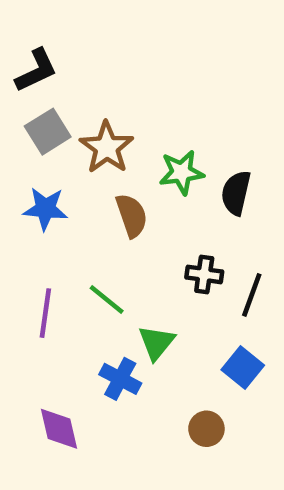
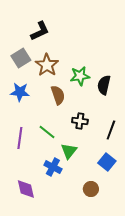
black L-shape: (36, 70) -> (40, 31), moved
black cross: (204, 274) -> (80, 121), moved

